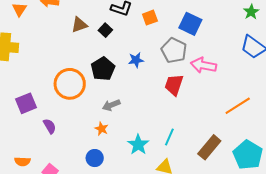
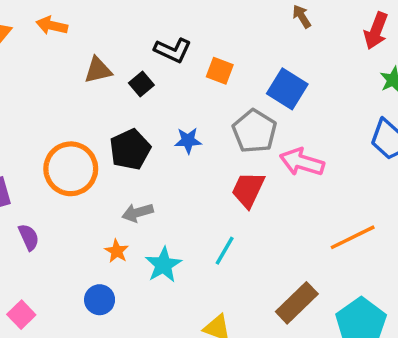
orange square: (150, 18) -> (220, 71), turned 35
cyan line: (169, 137) -> (225, 251), moved
cyan star: (138, 145) -> (163, 265), moved

